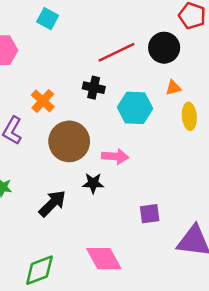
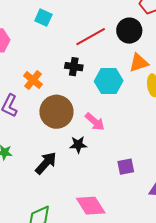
cyan square: (48, 19) -> (43, 18), moved
orange triangle: (173, 88) -> (139, 63), size x1.5
pink arrow: (115, 156) -> (95, 122), turned 40

